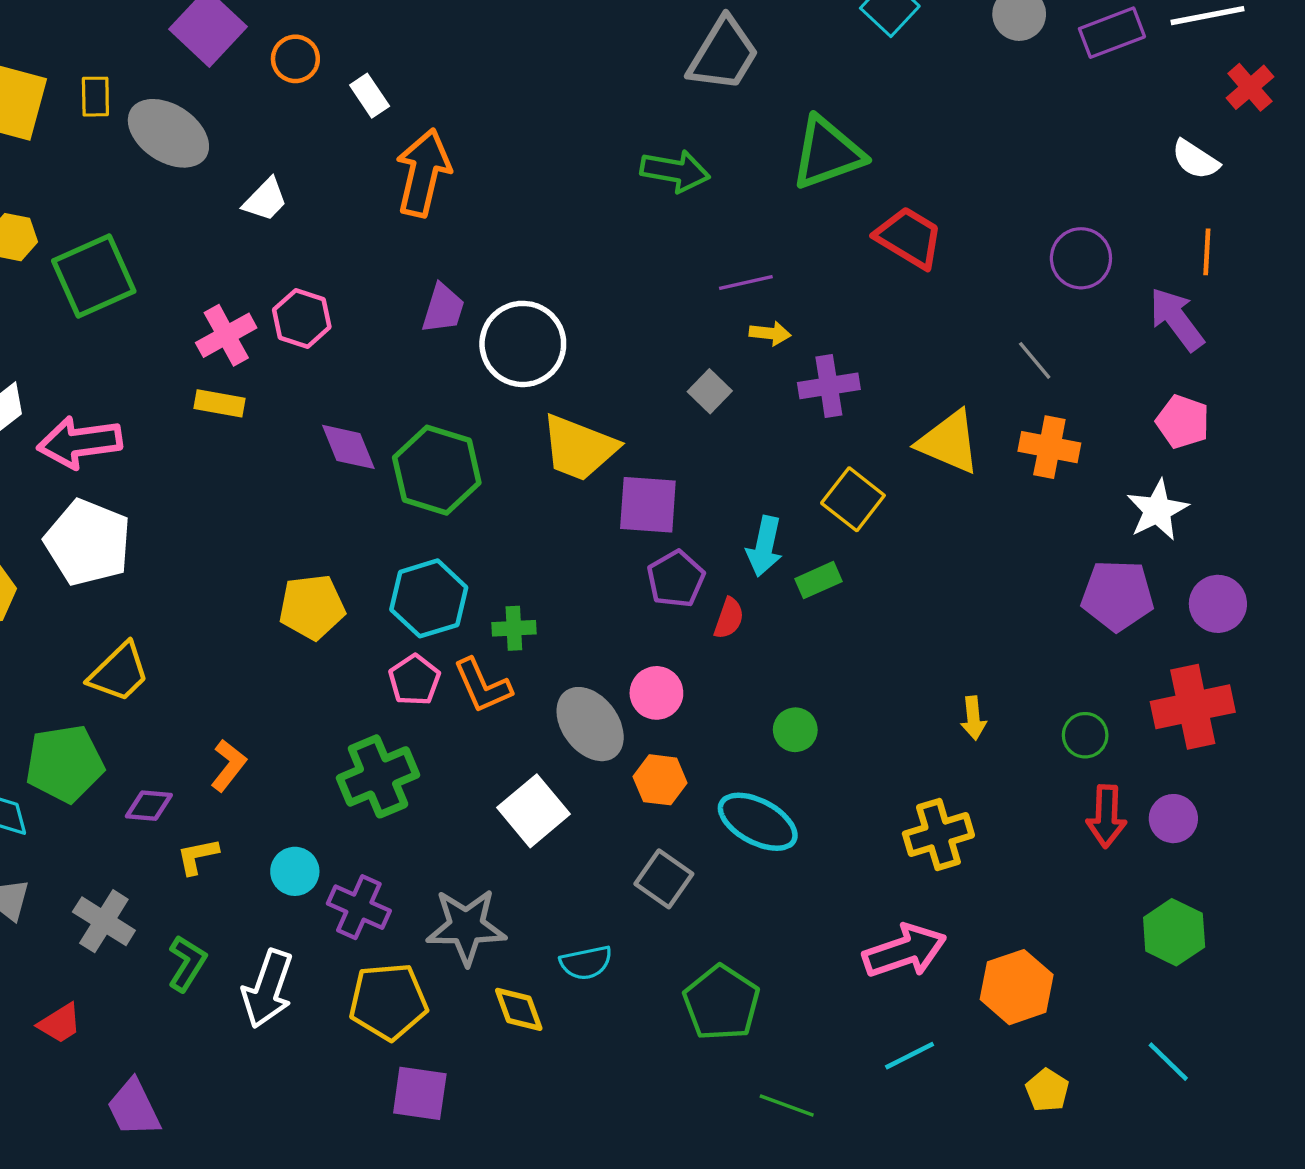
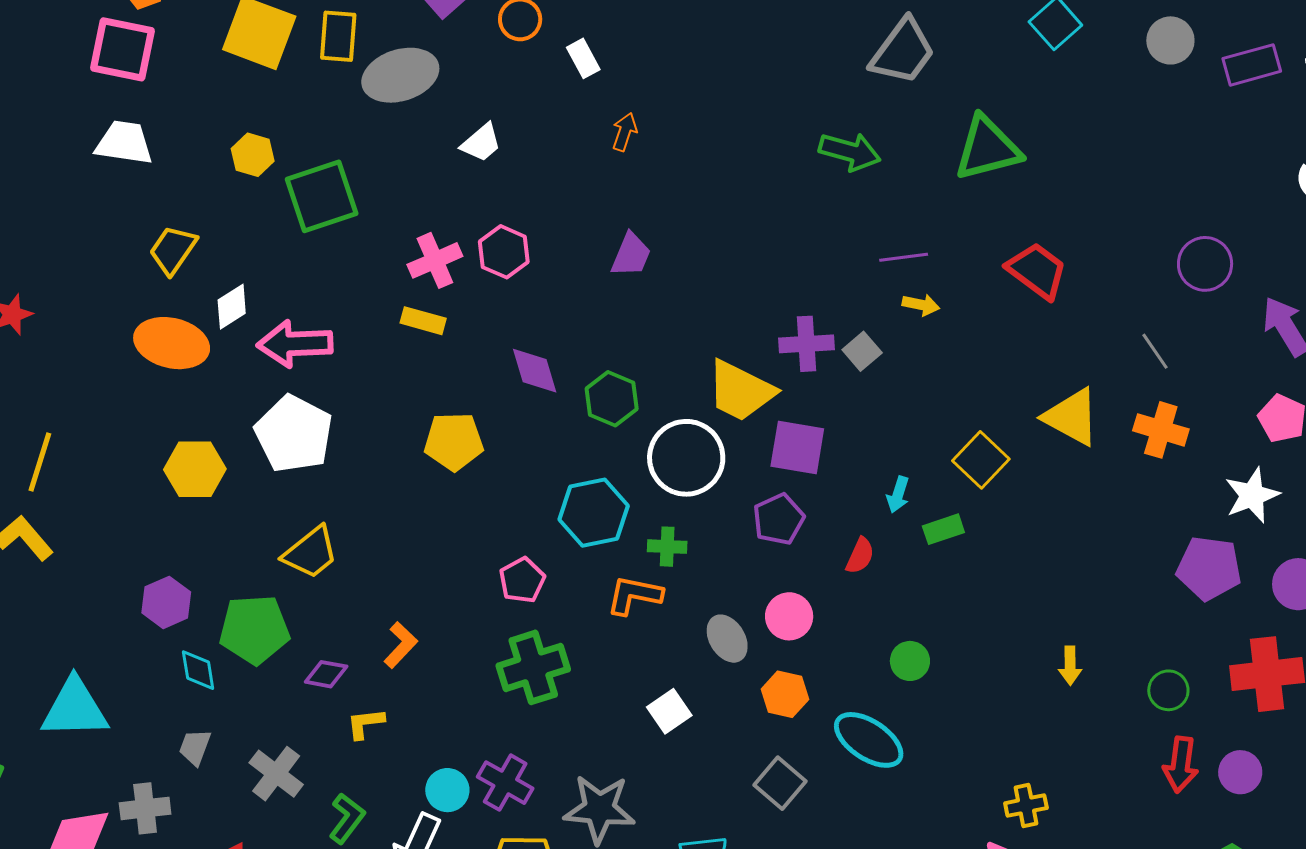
yellow rectangle: (95, 97) -> (338, 36), size x1.4
gray ellipse: (168, 133) -> (400, 75), turned -56
orange arrow: (423, 173) -> (625, 132), size x0.5
red trapezoid: (909, 238) -> (1037, 271), moved
white circle: (523, 344) -> (686, 458), moved
purple cross: (829, 386) -> (807, 344), moved
green hexagon: (437, 470) -> (612, 399), size x0.7
cyan arrow: (765, 546) -> (898, 495), size x0.7
purple pentagon: (676, 579) -> (779, 519), moved
yellow pentagon: (312, 607) -> (454, 441), moved
pink pentagon: (414, 680) -> (522, 580), moved
orange L-shape: (482, 686) -> (634, 595), turned 120
gray ellipse: (590, 724) -> (727, 639), size x0.7
white square: (533, 811) -> (669, 711), size x0.7
yellow cross: (938, 835) -> (1026, 806), moved, size x0.7
cyan circle: (295, 871) -> (447, 790), moved

